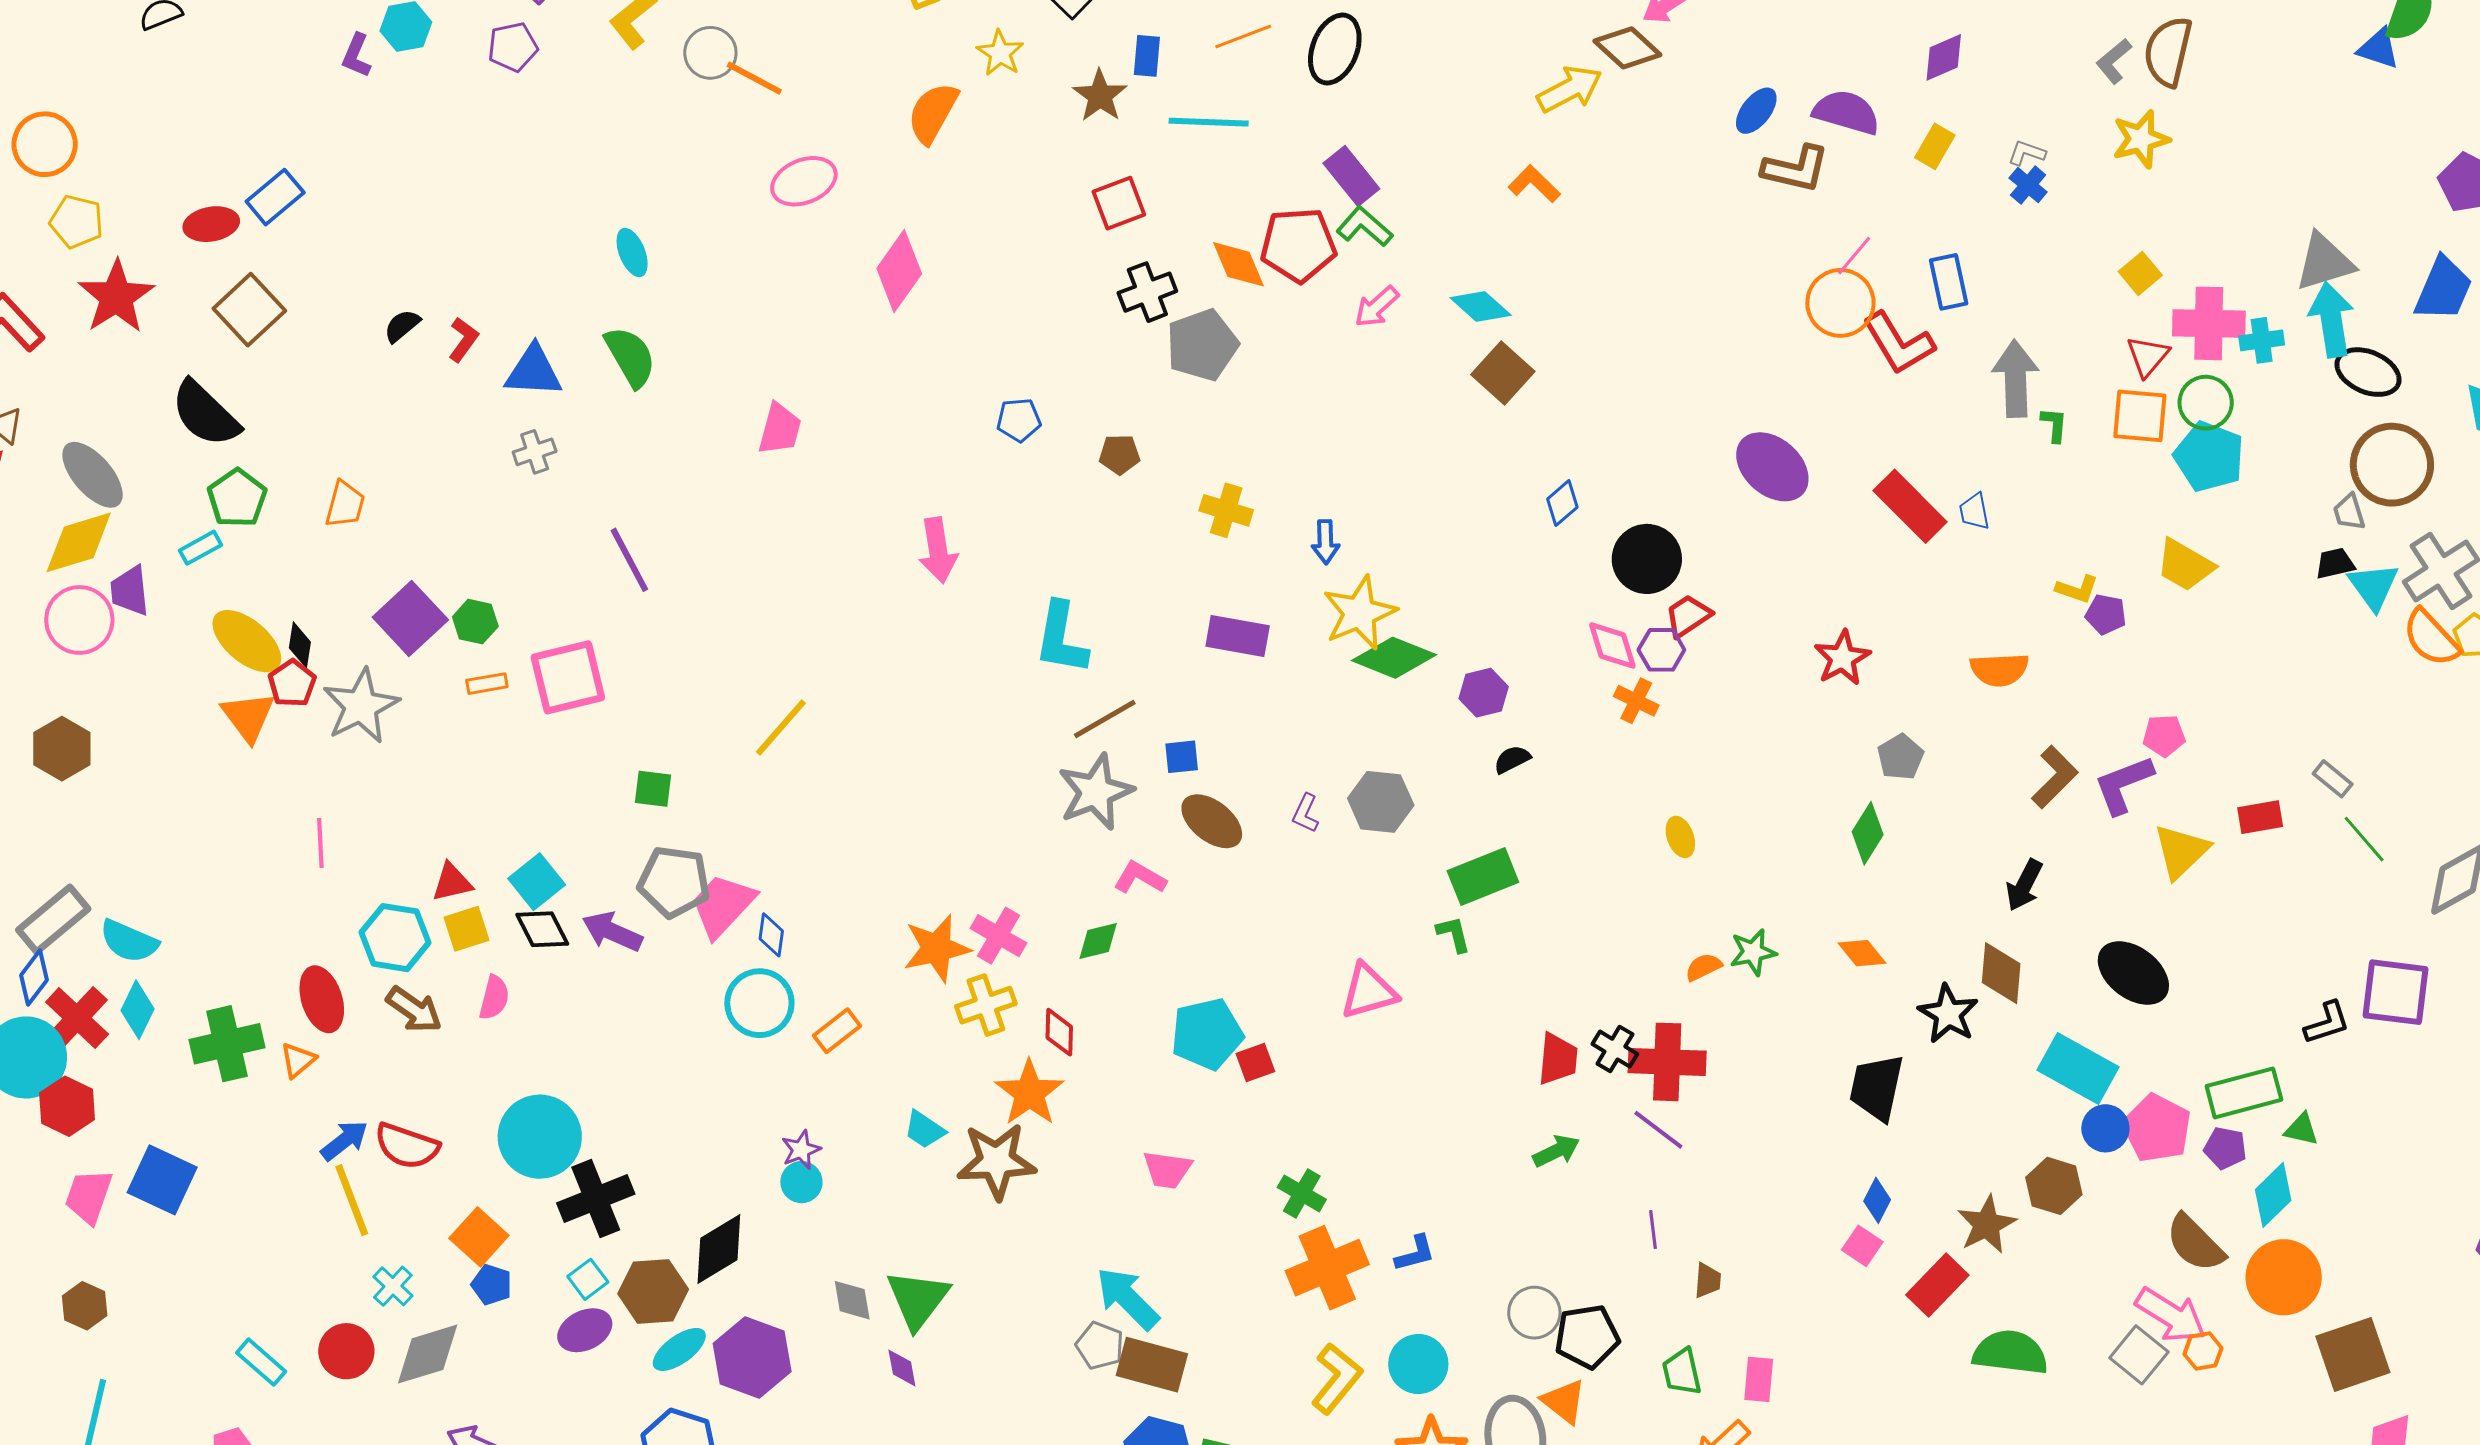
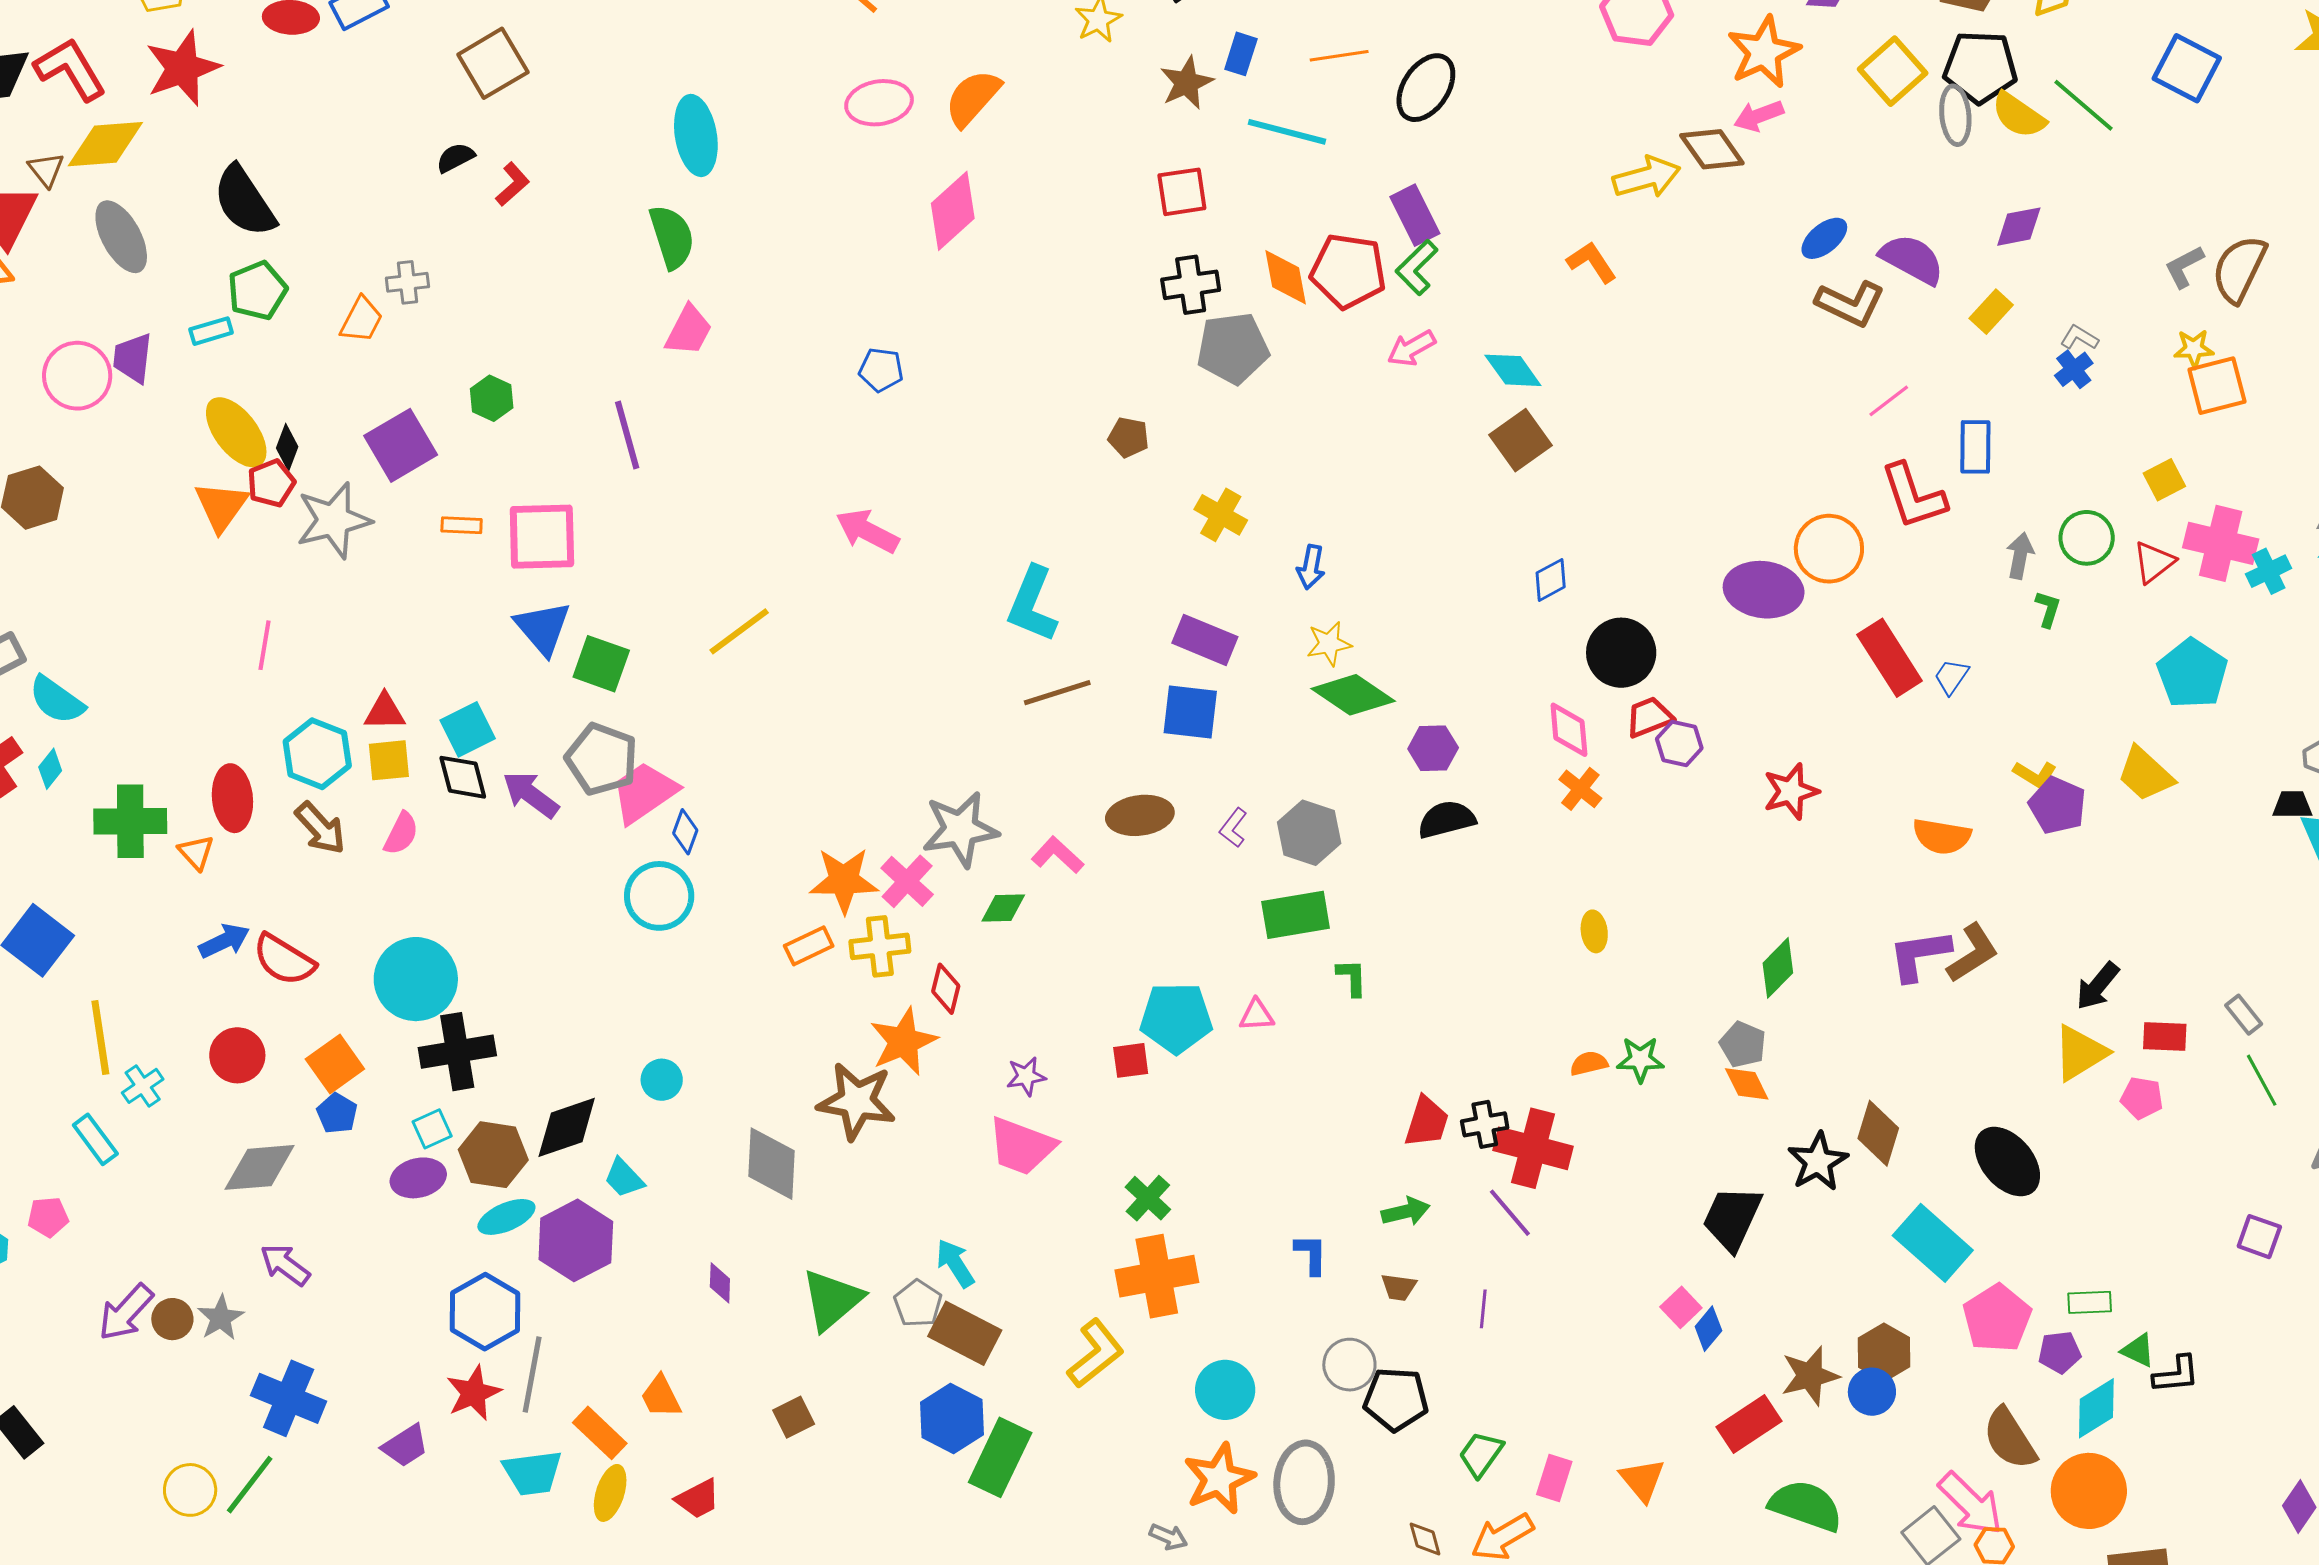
orange semicircle: (933, 113) -> (973, 98), moved
yellow star: (2141, 139) -> (2194, 349), size x0.7
green L-shape: (1364, 227) -> (1417, 267), turned -98
cyan ellipse: (632, 253) -> (696, 135), size x1.6
orange circle: (1840, 303) -> (1829, 549), moved
brown square: (249, 310) -> (493, 63), moved
cyan cross: (2262, 340) -> (2269, 571), turned -30
blue triangle: (533, 371) -> (543, 628), moved, turned 34
gray arrow: (2016, 379) -> (2020, 556), size x0.6
green circle: (2206, 403) -> (2087, 538), moved
orange square: (2140, 416) -> (2217, 386), moved, turned -32
blue pentagon: (1019, 420) -> (881, 370), moved
pink trapezoid: (780, 429) -> (689, 330), moved
gray cross: (535, 452) -> (407, 282), moved
purple ellipse: (1772, 467) -> (1764, 590), turned -46
blue trapezoid: (1974, 511) -> (1951, 677), turned 33
yellow diamond: (79, 542) -> (105, 144), moved
pink arrow: (938, 550) -> (867, 531), moved, turned 114
yellow star: (1360, 613) -> (1329, 644), size x0.6
purple pentagon: (2106, 614) -> (2058, 805), size x1.4
green hexagon: (475, 622) -> (492, 398), moved
purple hexagon: (1661, 650) -> (1679, 743), moved
pink pentagon: (2164, 736) -> (2142, 1098), moved
blue square: (1182, 757) -> (1190, 712), moved, size x1.6
gray pentagon: (1900, 757) -> (1743, 1044), moved, turned -30
black semicircle: (1512, 759) -> (1447, 819), size x1.5
purple L-shape: (2123, 785) -> (1919, 955), moved
green square: (653, 789) -> (601, 664), size x1.4
gray star: (1096, 792) -> (960, 829), moved
brown ellipse: (1212, 821) -> (1140, 815), turned -58
green rectangle: (1483, 877) -> (1296, 915), moved
black arrow: (2024, 885) -> (2097, 986), moved
pink triangle: (1369, 991) -> (1257, 1015), size x0.6
purple square: (2395, 992) -> (2259, 1237), size x0.6
cyan diamond: (137, 1010) -> (50, 769), size x0.7
black L-shape: (2327, 1023) -> (2176, 1374), moved
orange rectangle: (837, 1031) -> (809, 946), moved
cyan pentagon: (1207, 1034) -> (1176, 1018), moved
black cross: (1615, 1049) -> (1485, 1124), turned 36
orange triangle: (298, 1060) -> (196, 852), turned -45
green rectangle: (2244, 1093) -> (2090, 1302), size x0.6
blue circle: (2105, 1128) -> (1872, 1392), moved
cyan trapezoid: (924, 1130) -> (624, 1178), moved
purple pentagon: (2225, 1148) -> (2060, 1352), turned -30
purple star: (801, 1150) -> (1026, 1076), moved
pink trapezoid: (1167, 1170) -> (1022, 1146), size x1.4
yellow line: (352, 1200) -> (100, 1038), moved
pink square: (1862, 1246) -> (1681, 1307), moved
blue L-shape: (1415, 1253) -> (1311, 1254), moved, turned -87
brown trapezoid: (1708, 1280) -> (1399, 1287), moved, turned 81
cyan cross: (393, 1286) -> (143, 1086), moved
cyan arrow: (1128, 1298) -> (955, 1263), size x0.7
green triangle: (918, 1299) -> (832, 1300), moved
gray diamond: (852, 1300) -> (771, 1164), moved, size x1.6
red circle: (346, 1351) -> (237, 1055), moved
green trapezoid: (1682, 1372) -> (1481, 1454), turned 36
yellow L-shape: (1337, 1378) -> (1096, 1354), moved
orange triangle: (1564, 1401) -> (1642, 1480), moved

